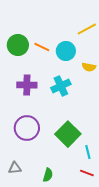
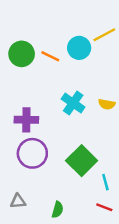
cyan circle: (66, 51) -> (79, 48), moved
yellow semicircle: (89, 67) -> (107, 104), moved
purple cross: (27, 85) -> (26, 120), moved
cyan cross: (61, 86) -> (73, 103), turned -30

